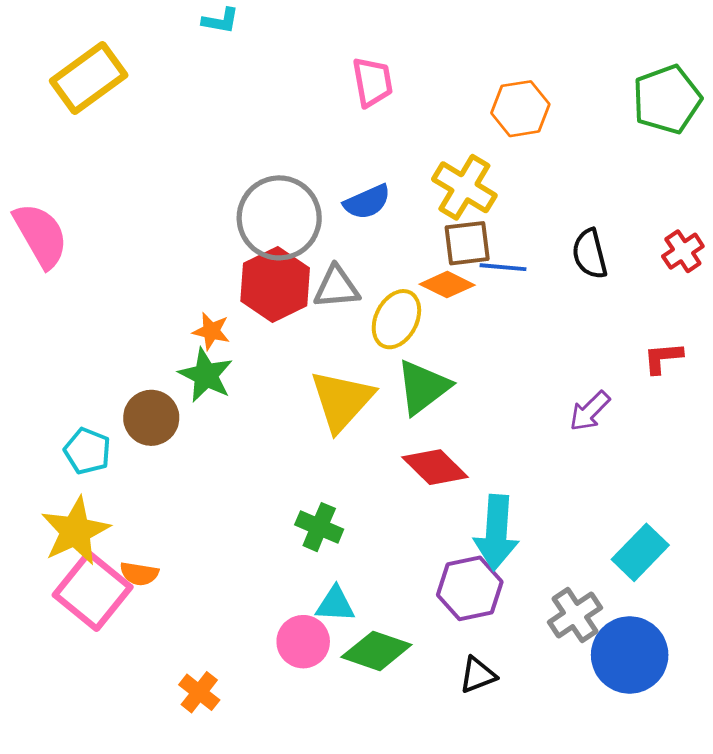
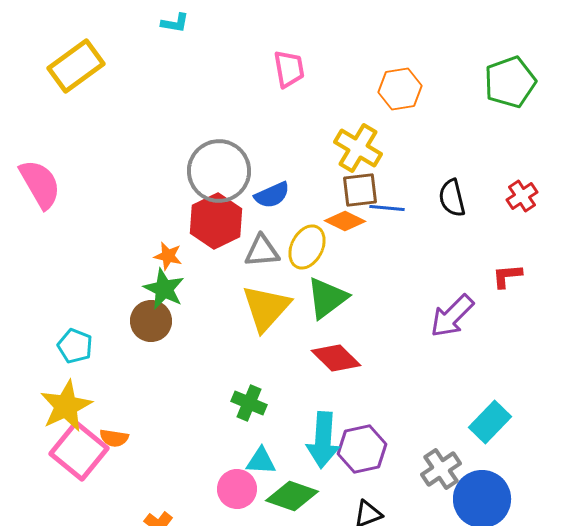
blue semicircle: (367, 202) -> (272, 195), moved
gray triangle: (336, 287) -> (262, 251), moved
purple arrow: (590, 411) -> (452, 316), size x1.4
brown circle: (151, 418) -> (151, 321), moved
cyan arrow: (496, 532) -> (323, 440), moved

